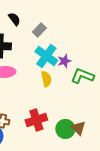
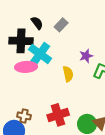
black semicircle: (14, 19) -> (37, 23), moved
cyan cross: (46, 56) -> (40, 54), moved

